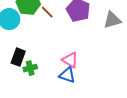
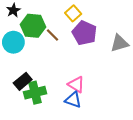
black rectangle: (18, 57) -> (23, 81), turned 30
green cross: (30, 68) -> (35, 93), size x1.5

